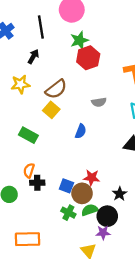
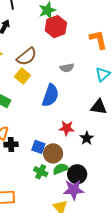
blue semicircle: (81, 131) -> (50, 95), size x1.6
red star: (92, 178) -> (67, 128), moved
black star: (120, 194) -> (87, 138), moved
purple star: (103, 233) -> (74, 190), size x1.5

